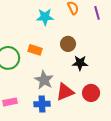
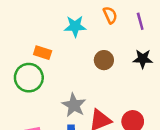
orange rectangle: (35, 50) -> (43, 53), moved
black star: (80, 63) -> (143, 59), moved

